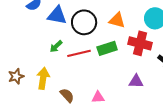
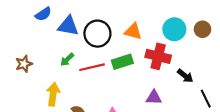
brown star: (16, 76) -> (24, 64), moved

